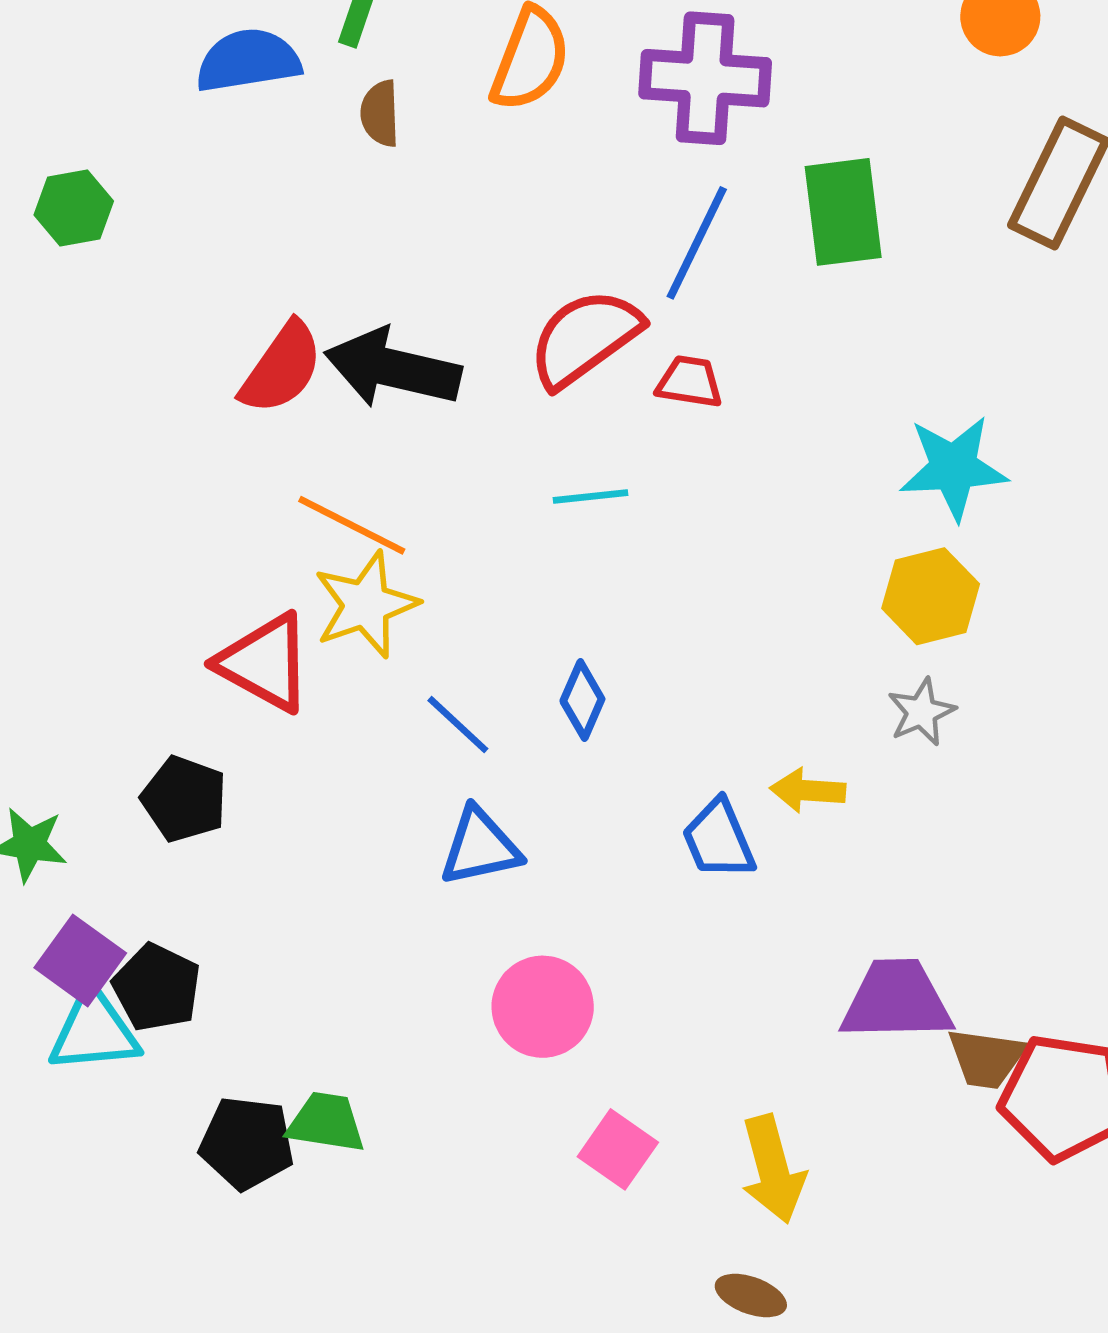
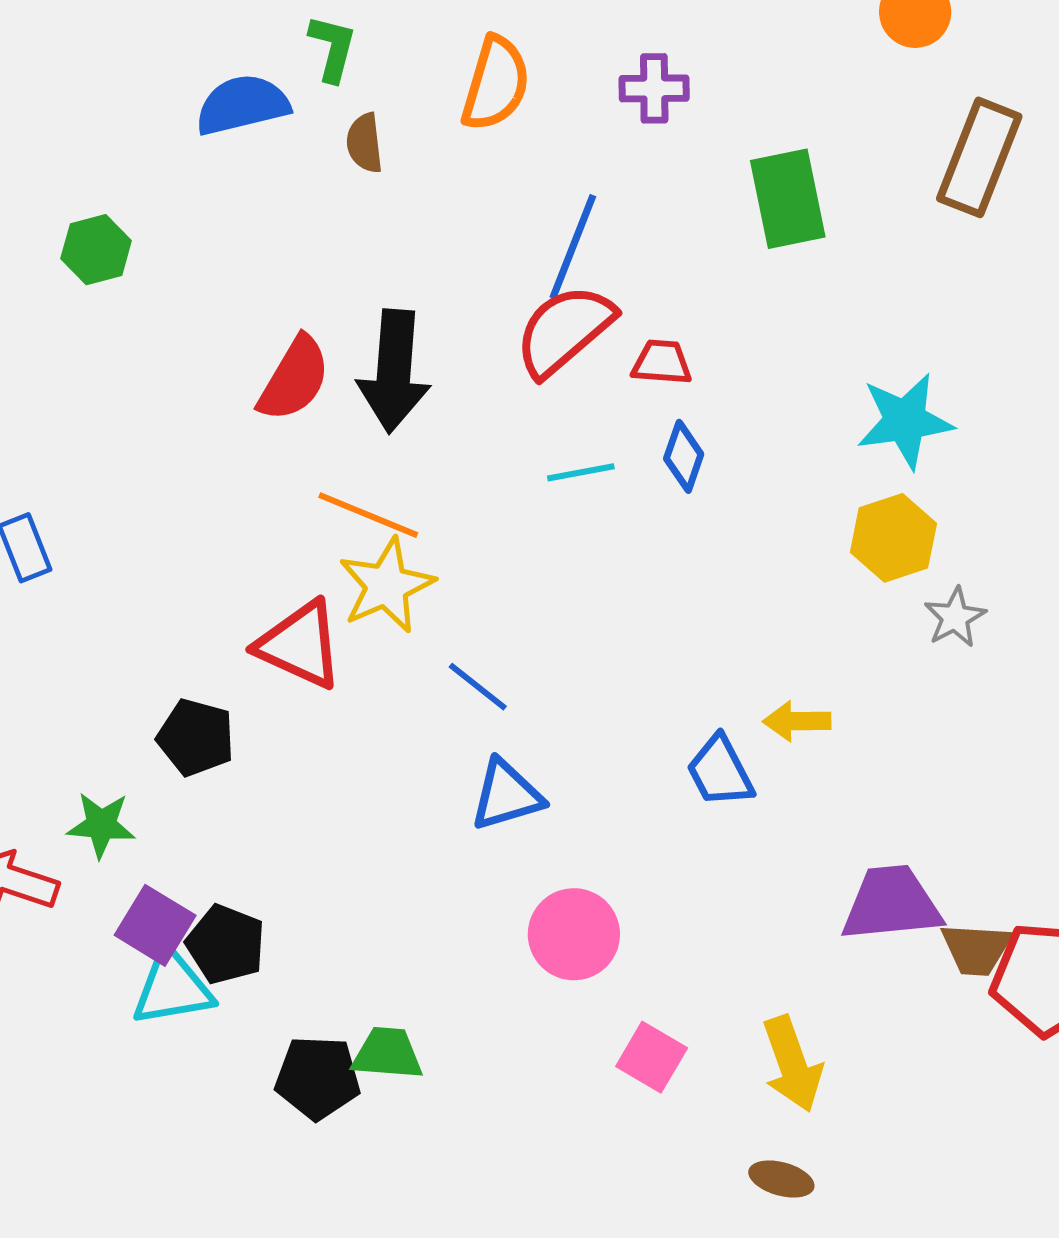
purple cross: (705, 78) -> (654, 88), size x0.6
blue line: (697, 243) -> (573, 247), moved
black arrow: (393, 368) -> (394, 371), turned -94
blue diamond: (582, 700) -> (684, 456), moved
gray star: (921, 712) -> (955, 617), moved
black pentagon: (184, 799) -> (196, 737), moved

